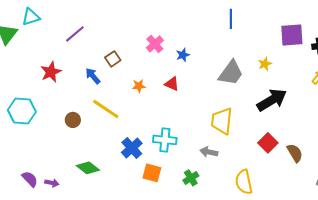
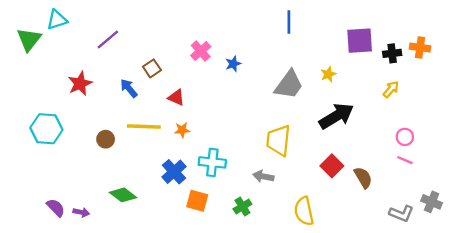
red triangle: (172, 84) -> (176, 97), moved
orange star: (139, 86) -> (182, 130), moved
yellow line: (106, 109) -> (144, 126), turned -32

